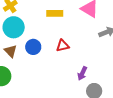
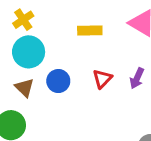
red triangle: (63, 46) -> (102, 79), turned -32
purple arrow: (82, 73) -> (137, 78), moved

